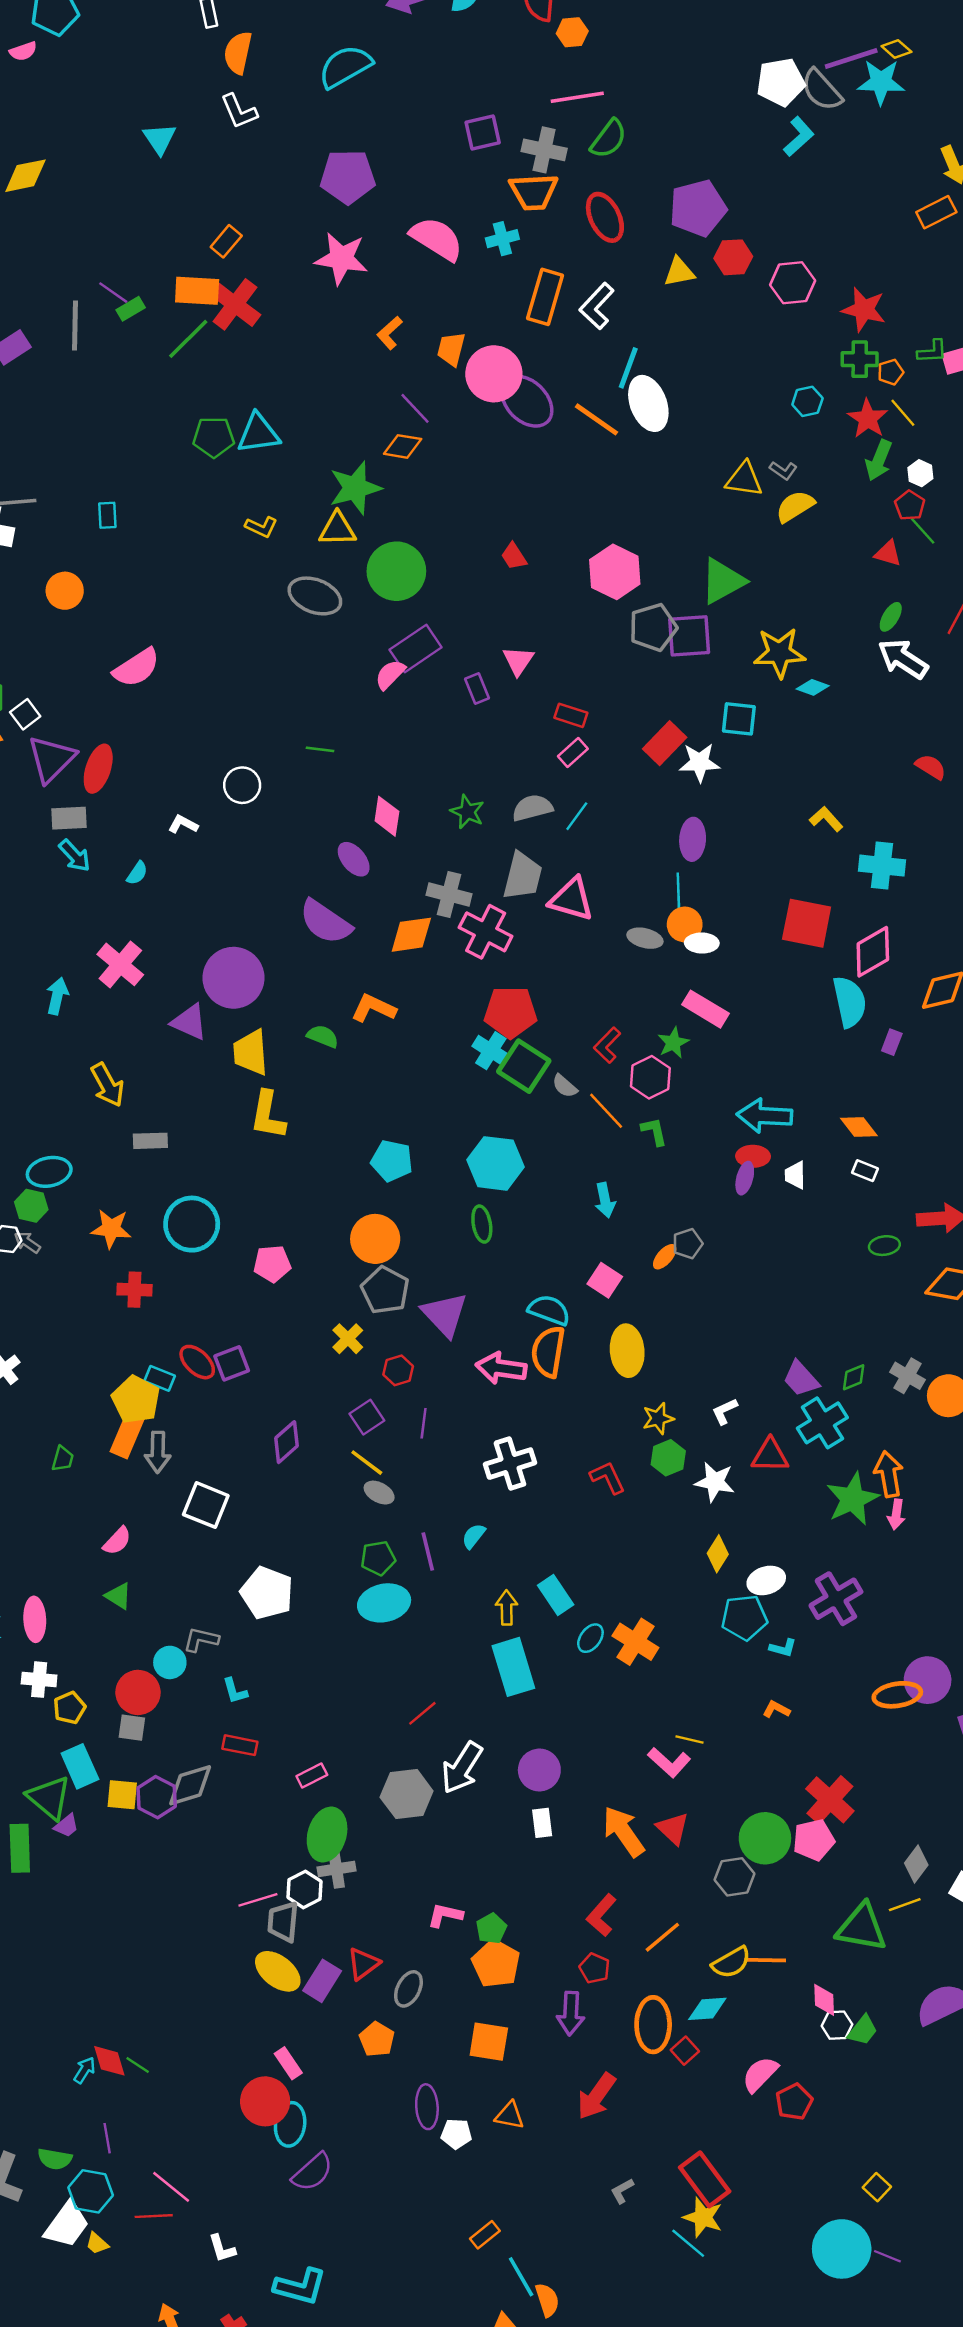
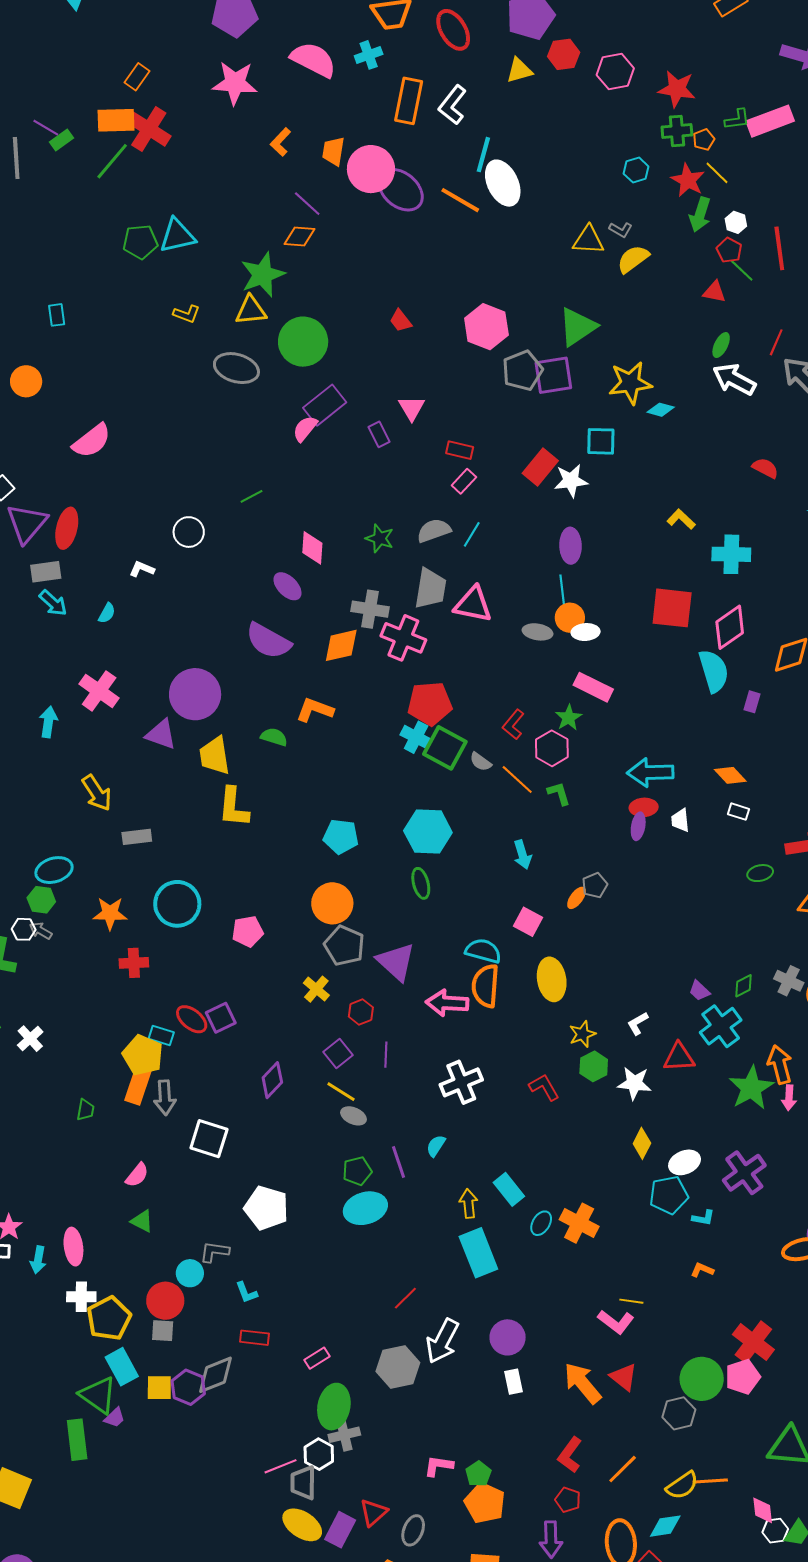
green line: (320, 749) -> (252, 496), turned -30
purple trapezoid: (801, 1379) -> (699, 991), size x0.7
yellow pentagon: (69, 1708) -> (109, 1318), size x1.6

